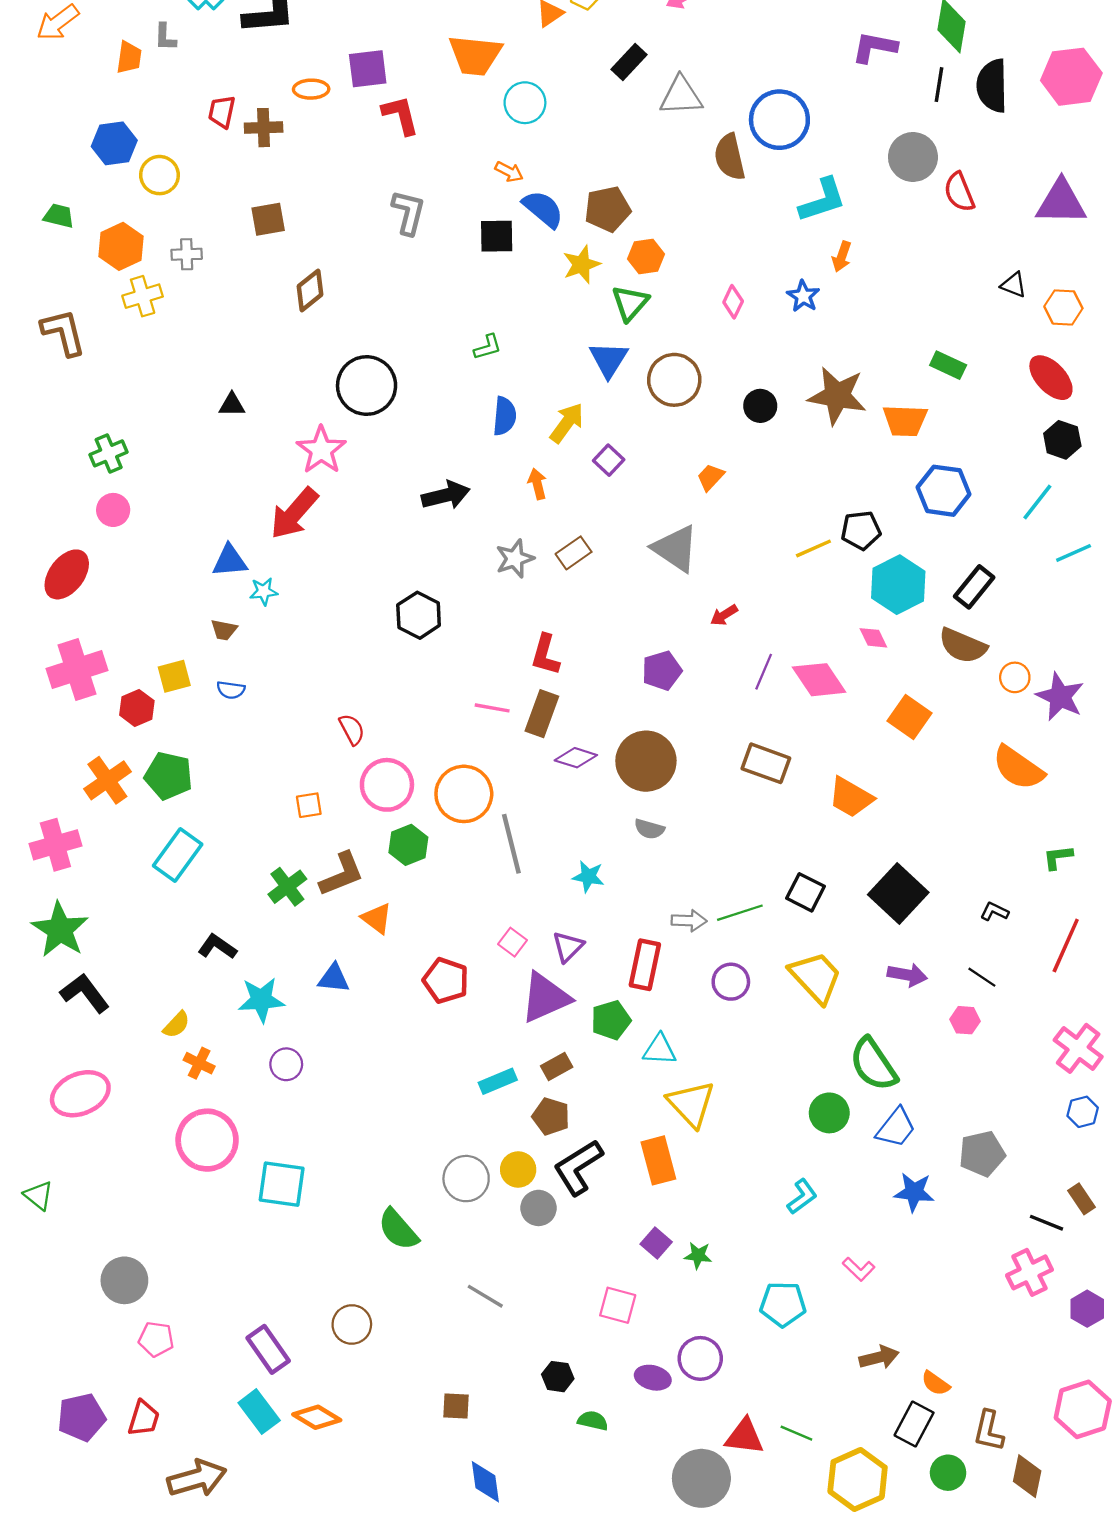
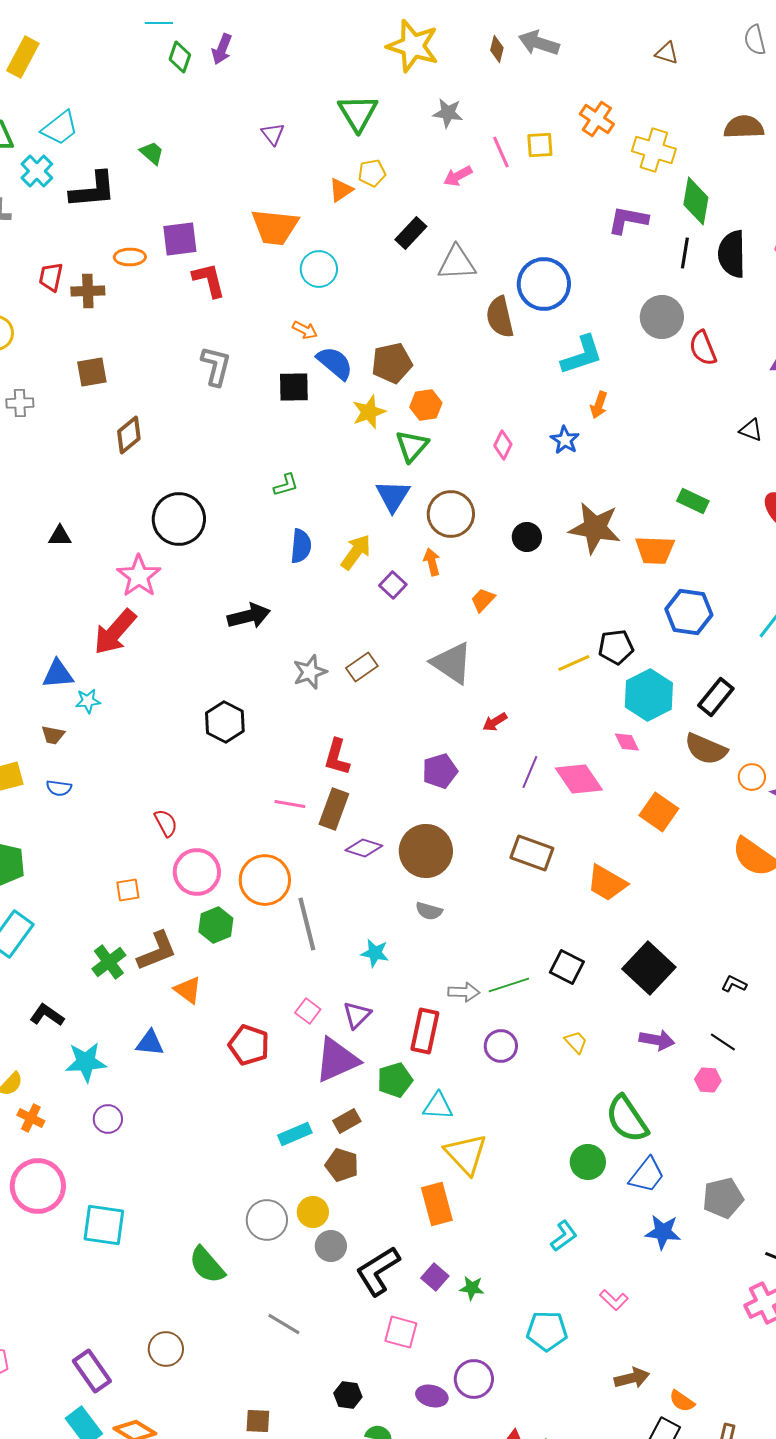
orange arrow: (537, 484) -> (432, 562), moved
yellow trapezoid: (816, 977) -> (576, 1042), size x0.5
black L-shape: (578, 1167) -> (378, 1271), moved

